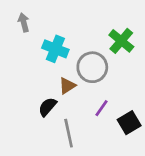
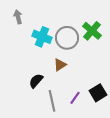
gray circle: (92, 67) -> (67, 38), moved
brown triangle: (67, 86) -> (60, 65), moved
purple line: (102, 108) -> (75, 98), moved

